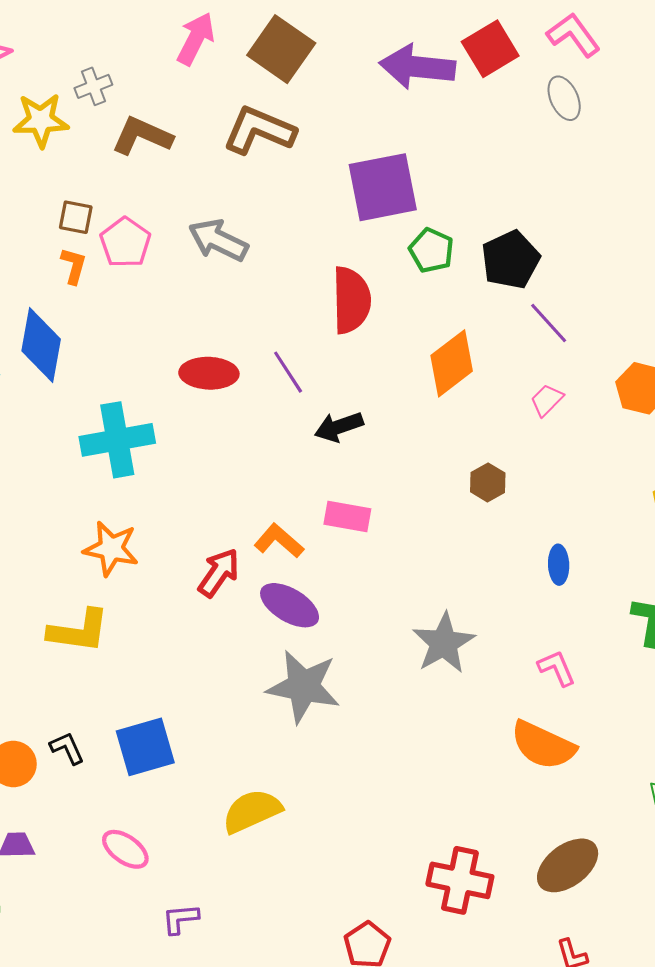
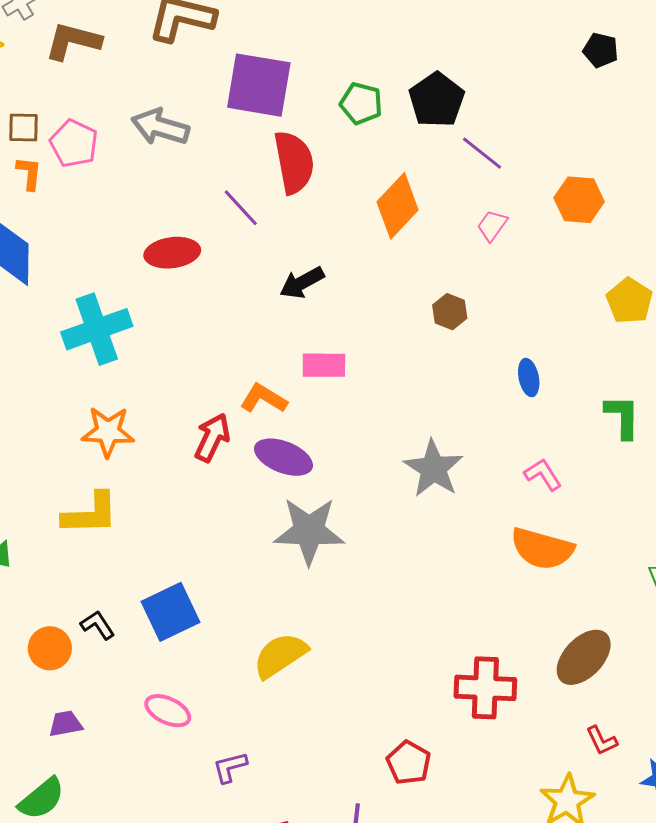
purple square: (383, 187) -> (259, 85), moved, turned 30
purple line: (288, 372) -> (241, 208), moved

